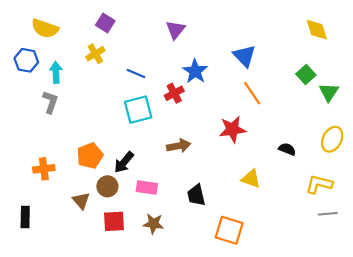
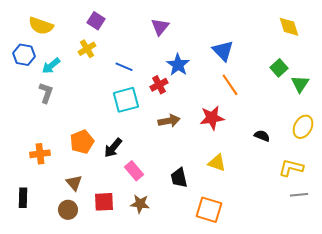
cyan arrow: (56, 72) -> (51, 66), turned -126
brown arrow: (179, 146) -> (169, 121), moved
yellow triangle: (251, 179) -> (217, 163), moved
brown circle: (107, 186) -> (68, 210), moved
pink rectangle: (147, 187) -> (134, 171), turned 42

